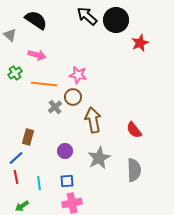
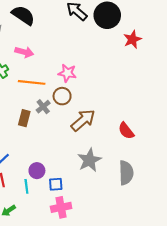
brown arrow: (93, 120) -> (83, 120), turned 60
brown rectangle: (28, 137) -> (24, 118), moved
purple circle: (65, 151) -> (37, 171), moved

